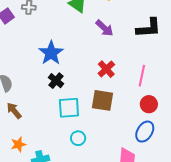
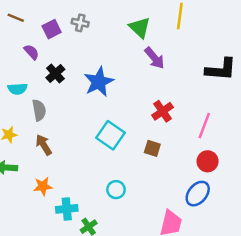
purple arrow: (104, 28) -> (154, 58), moved
black cross: (56, 81) -> (55, 73), moved
brown square: (102, 100) -> (152, 148), size x0.6
cyan square: (69, 108) -> (110, 135), moved, turned 30

